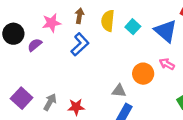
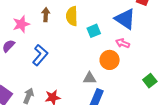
cyan square: (133, 27) -> (94, 31), moved, turned 32
blue L-shape: (80, 44) -> (40, 55), moved
pink arrow: (167, 64) -> (123, 43), moved

